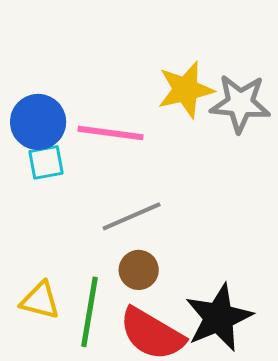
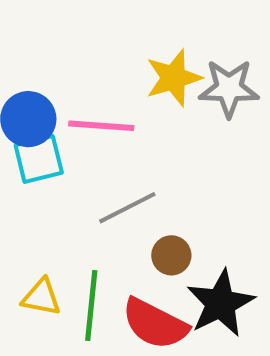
cyan square: (46, 162) -> (39, 159), size x1.4
brown circle: (139, 270) -> (171, 255), moved

